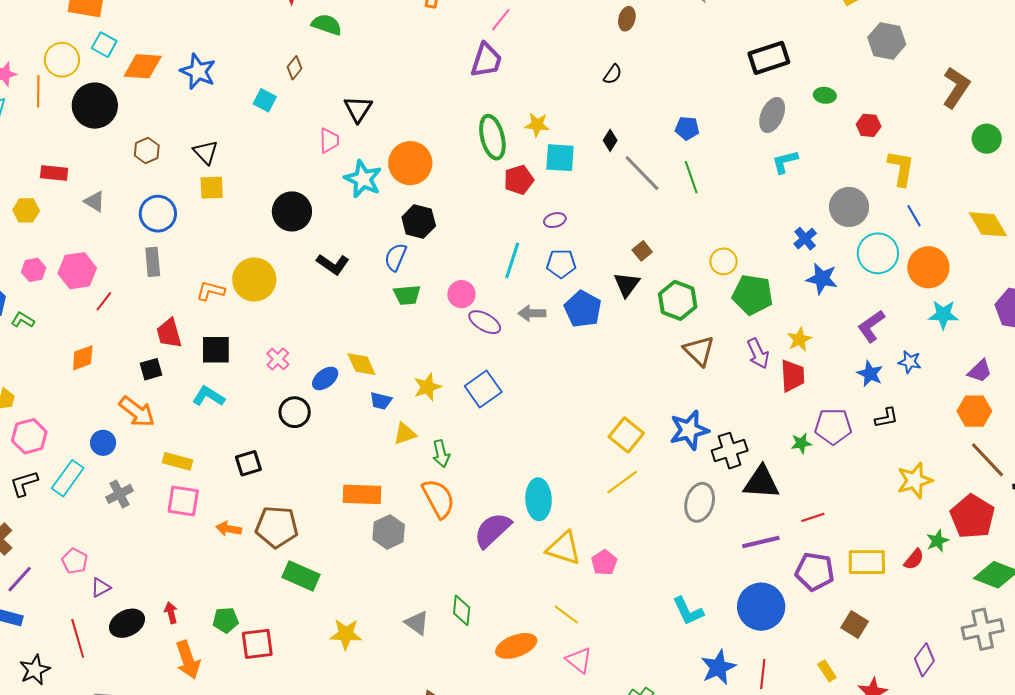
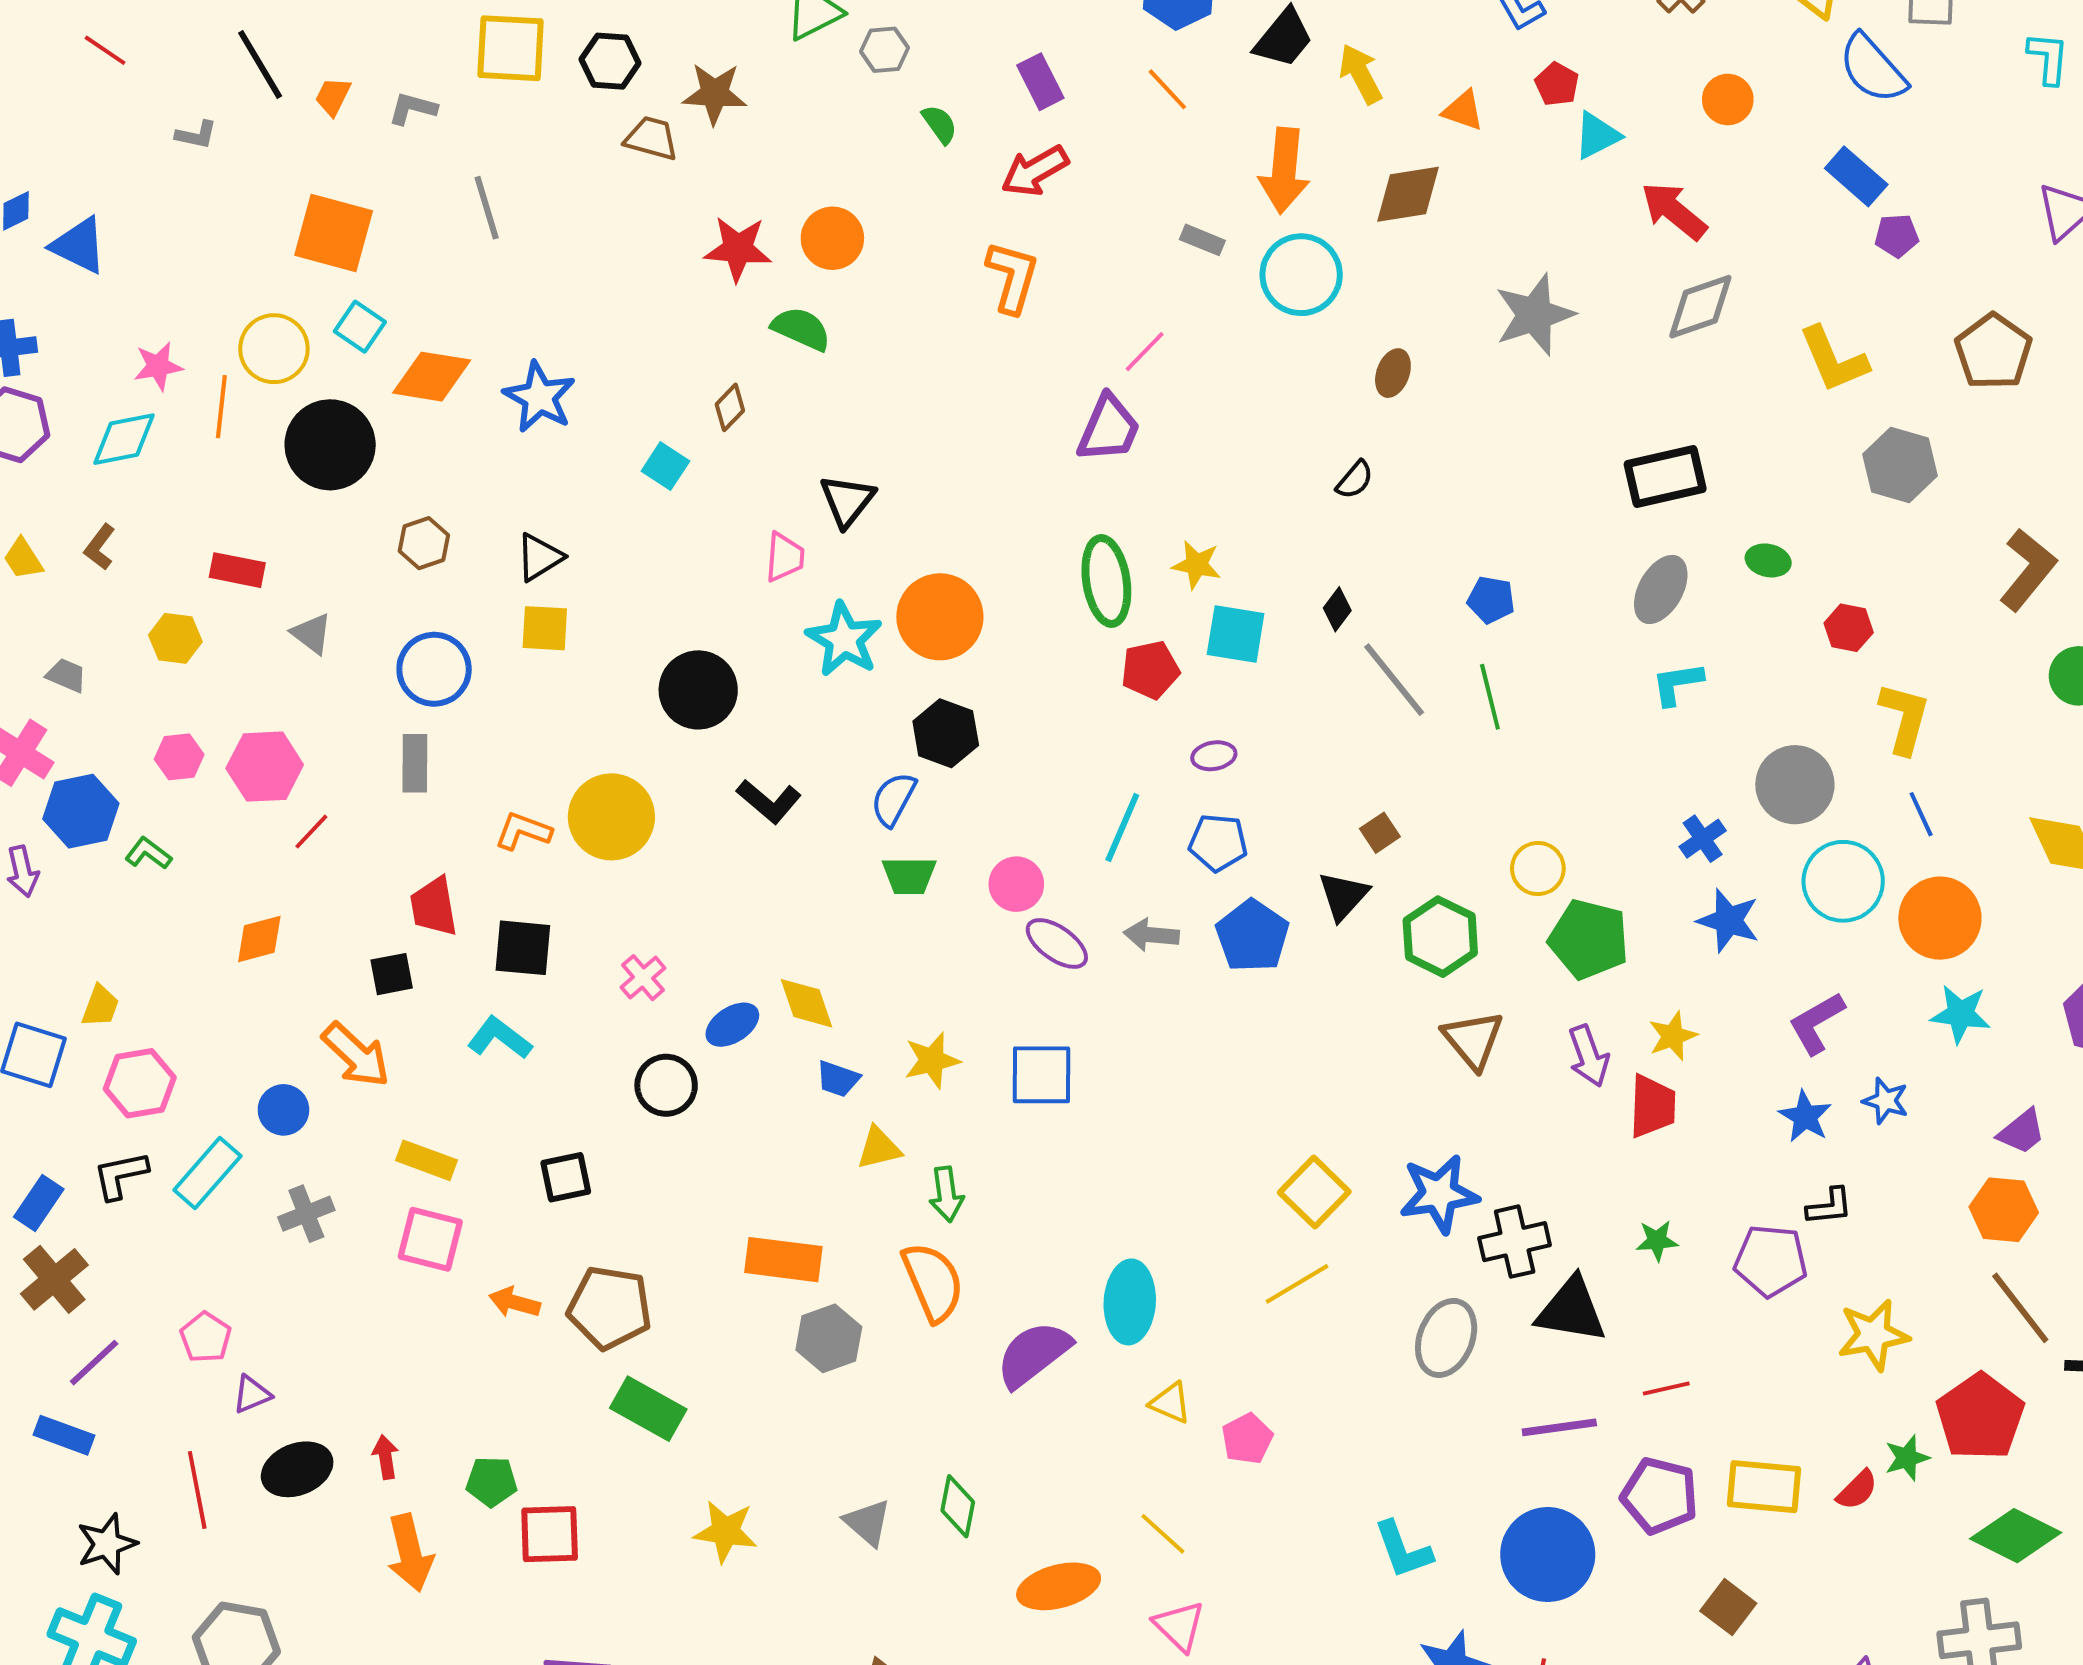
black triangle: (206, 152) -> (539, 557), turned 36
blue square: (483, 389) -> (1041, 1075), turned 30
purple pentagon: (833, 426) -> (1771, 1261), moved
yellow triangle: (564, 548) -> (1170, 1403), size x0.6

